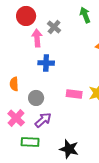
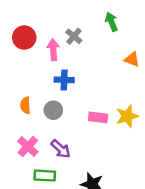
red circle: (26, 16) -> (24, 38), moved
gray circle: (36, 98) -> (53, 110), moved
purple arrow: (43, 120) -> (61, 149), turned 84

